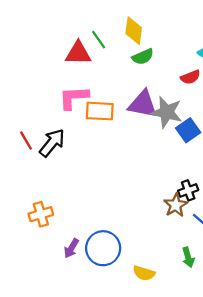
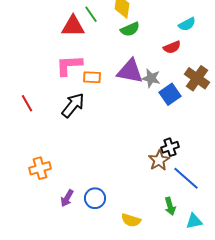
orange rectangle: (100, 111) -> (92, 77), size x0.7
gray star: (167, 112) -> (151, 78), size x0.7
black arrow: (52, 143) -> (73, 105), moved
blue circle: (103, 248) -> (95, 198), size x0.7

